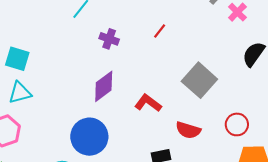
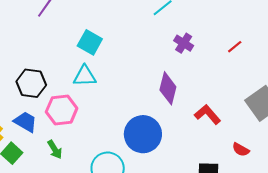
purple diamond: (104, 86) -> (168, 88), turned -52
red semicircle: (188, 130) -> (241, 150), size x0.7

